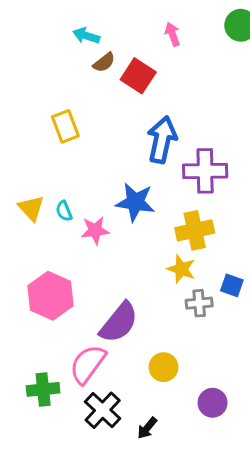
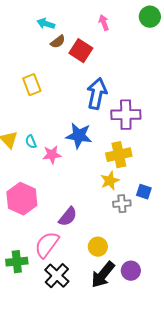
yellow star: (181, 269) -> (110, 181), turned 30
purple semicircle: (119, 323) -> (68, 217), size x0.7
black arrow: (147, 428) -> (103, 275), moved, size x1.8

